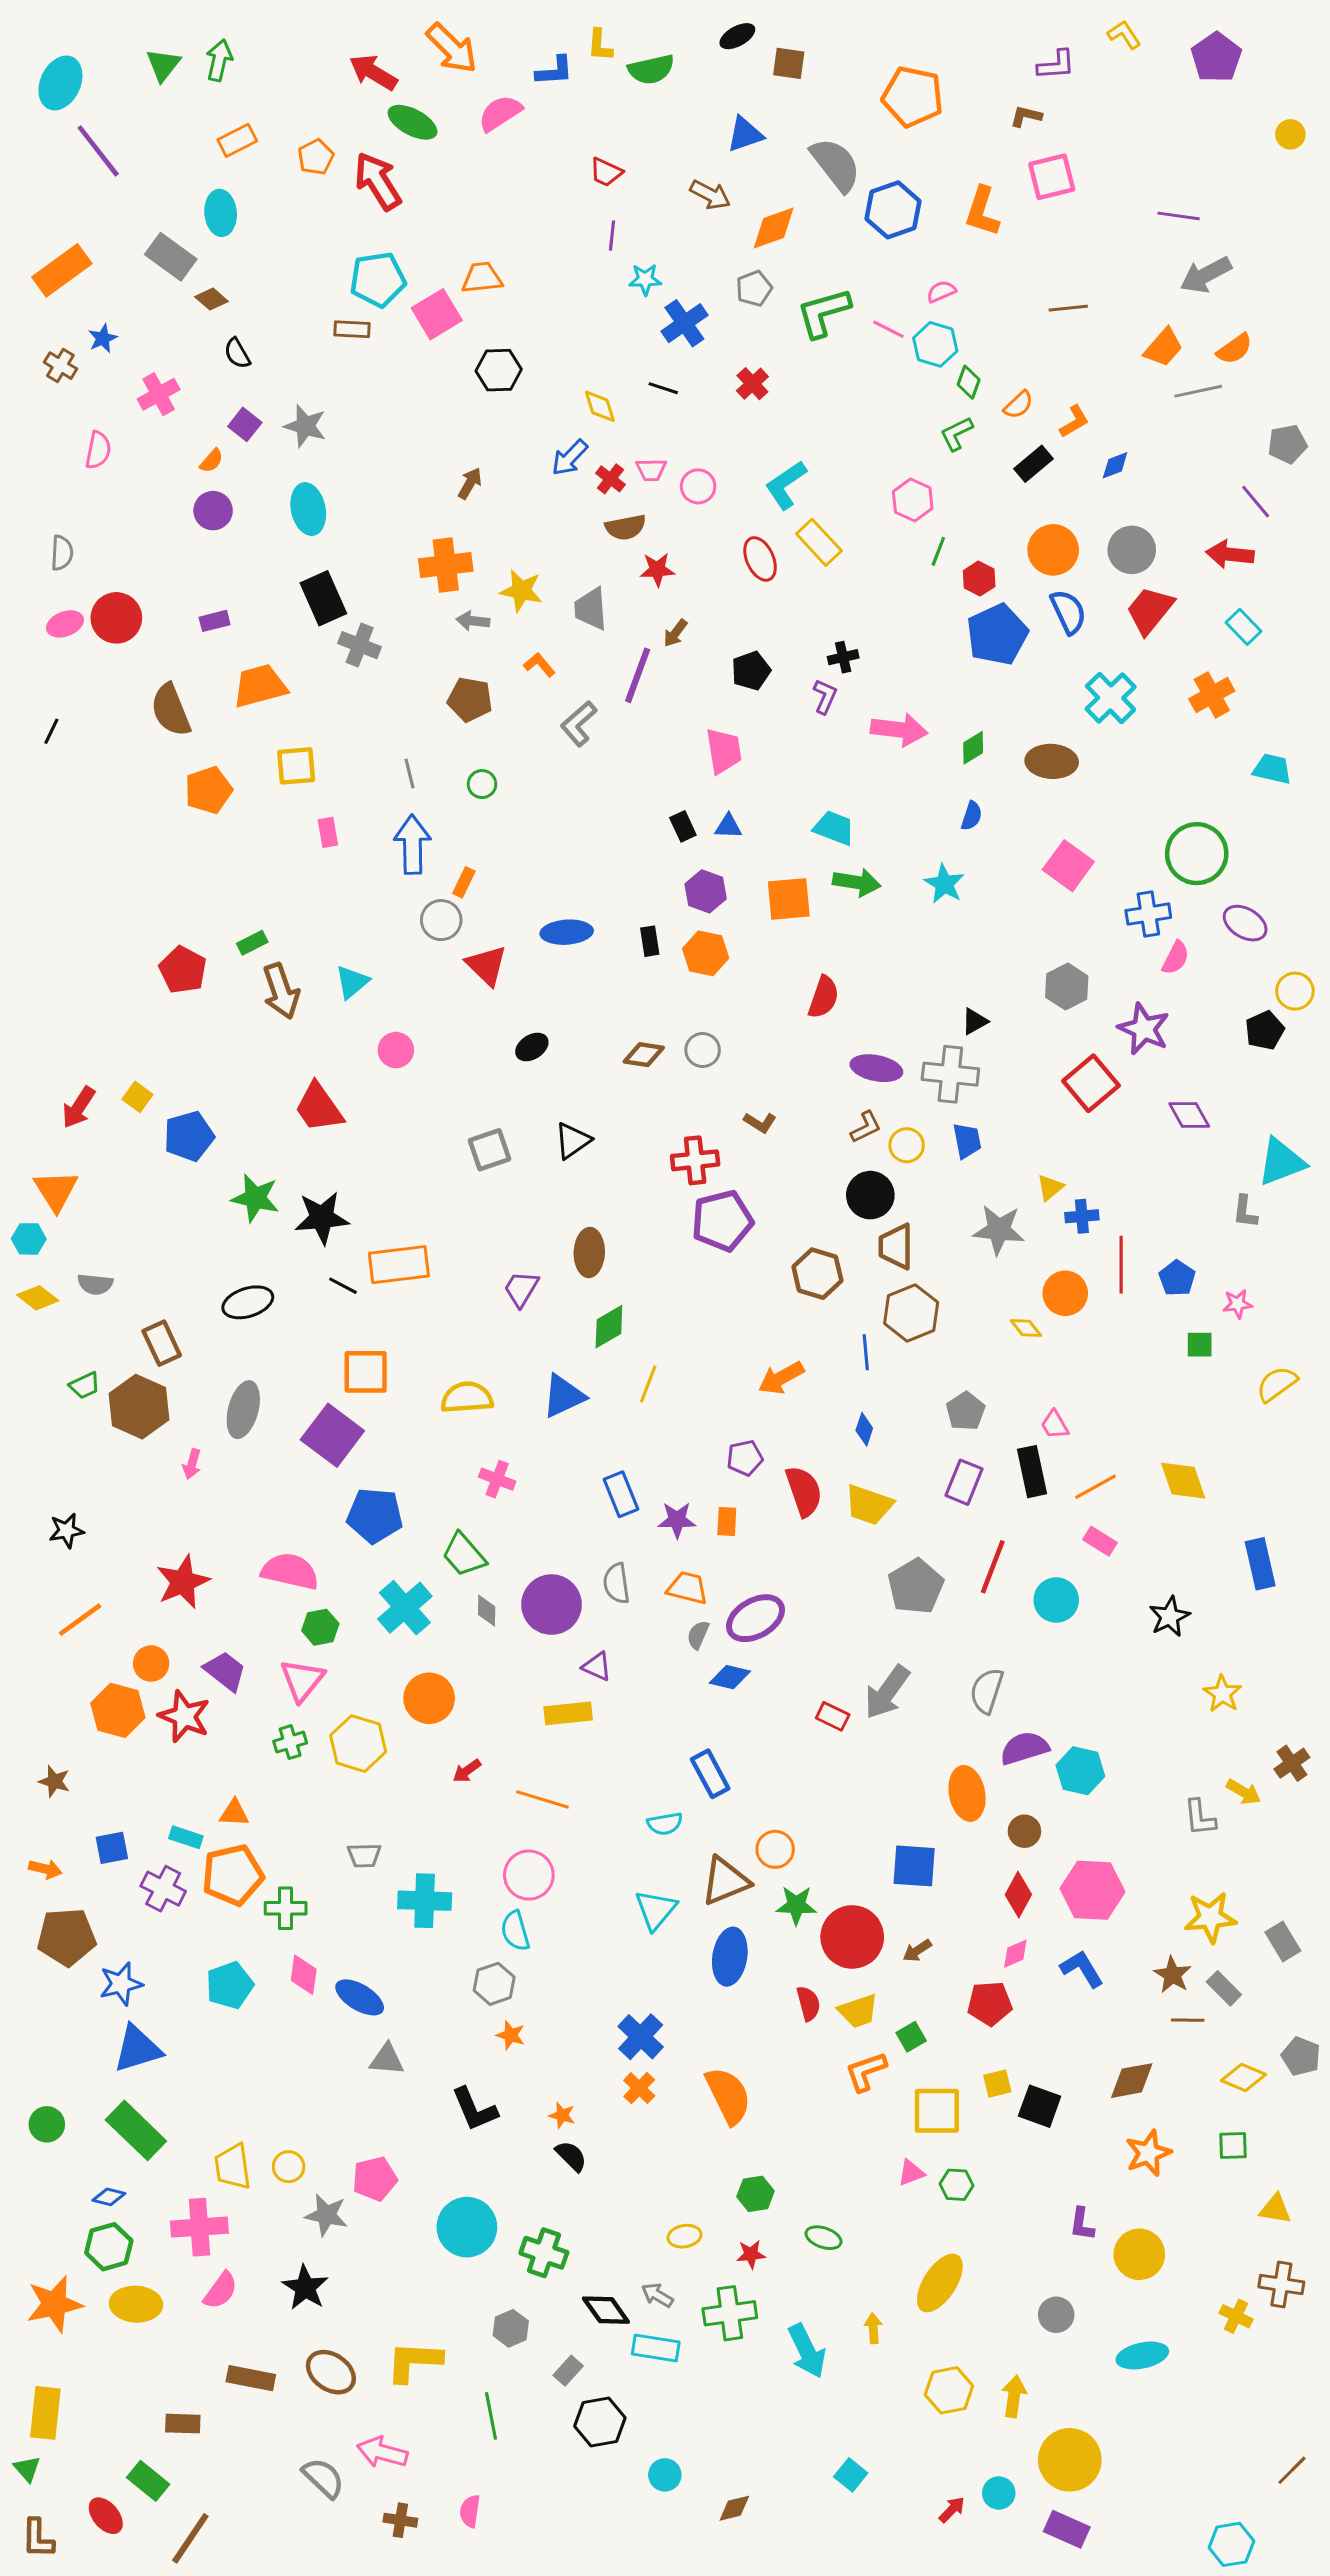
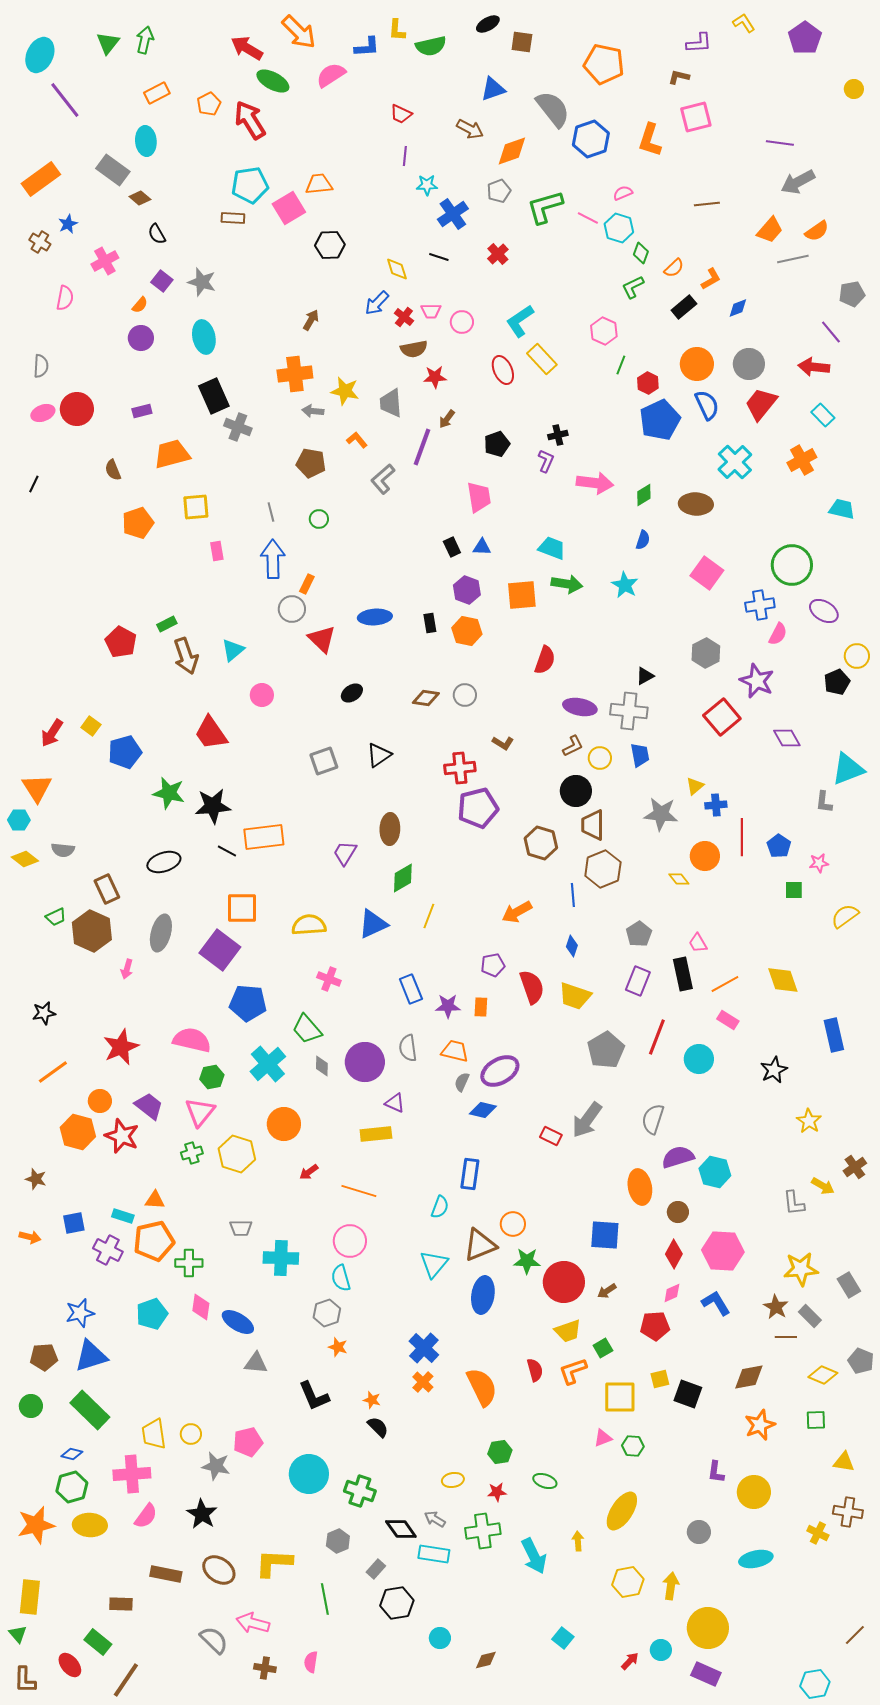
brown semicircle: (171, 710) -> (113, 470), size x0.6
blue rectangle: (710, 1774) -> (470, 1174), turned 36
cyan semicircle: (665, 1824) -> (440, 1207), turned -60
brown pentagon: (66, 1937) -> (44, 1357), moved, size x0.7
red semicircle: (808, 2003) -> (535, 1370), moved

